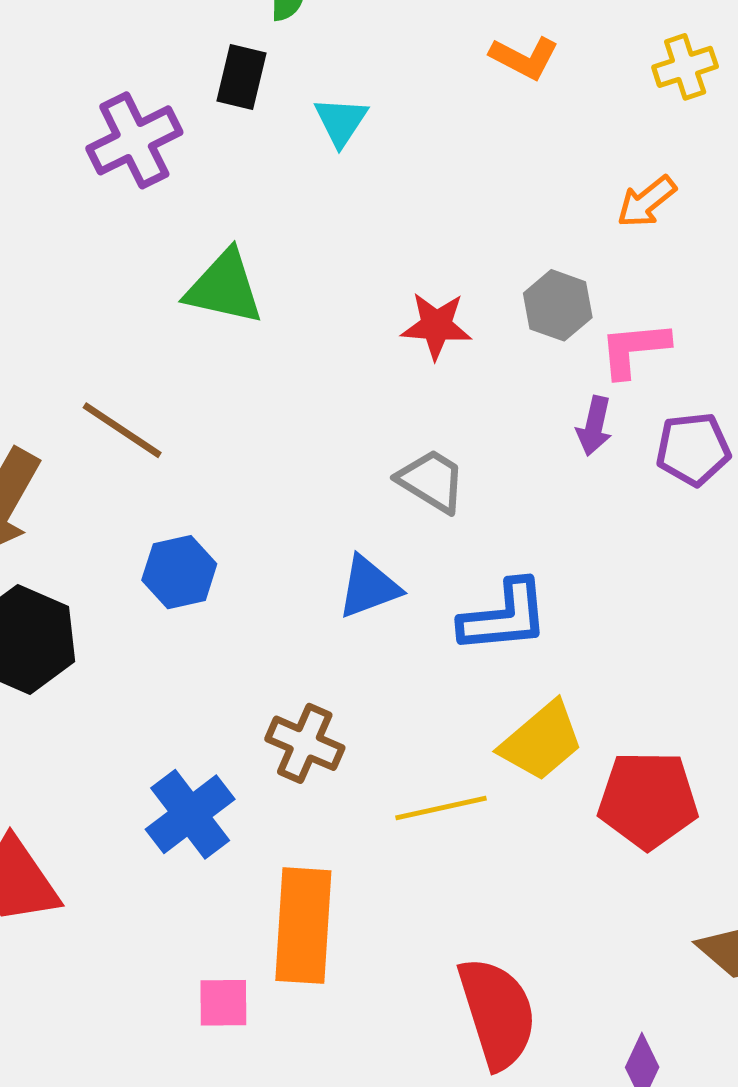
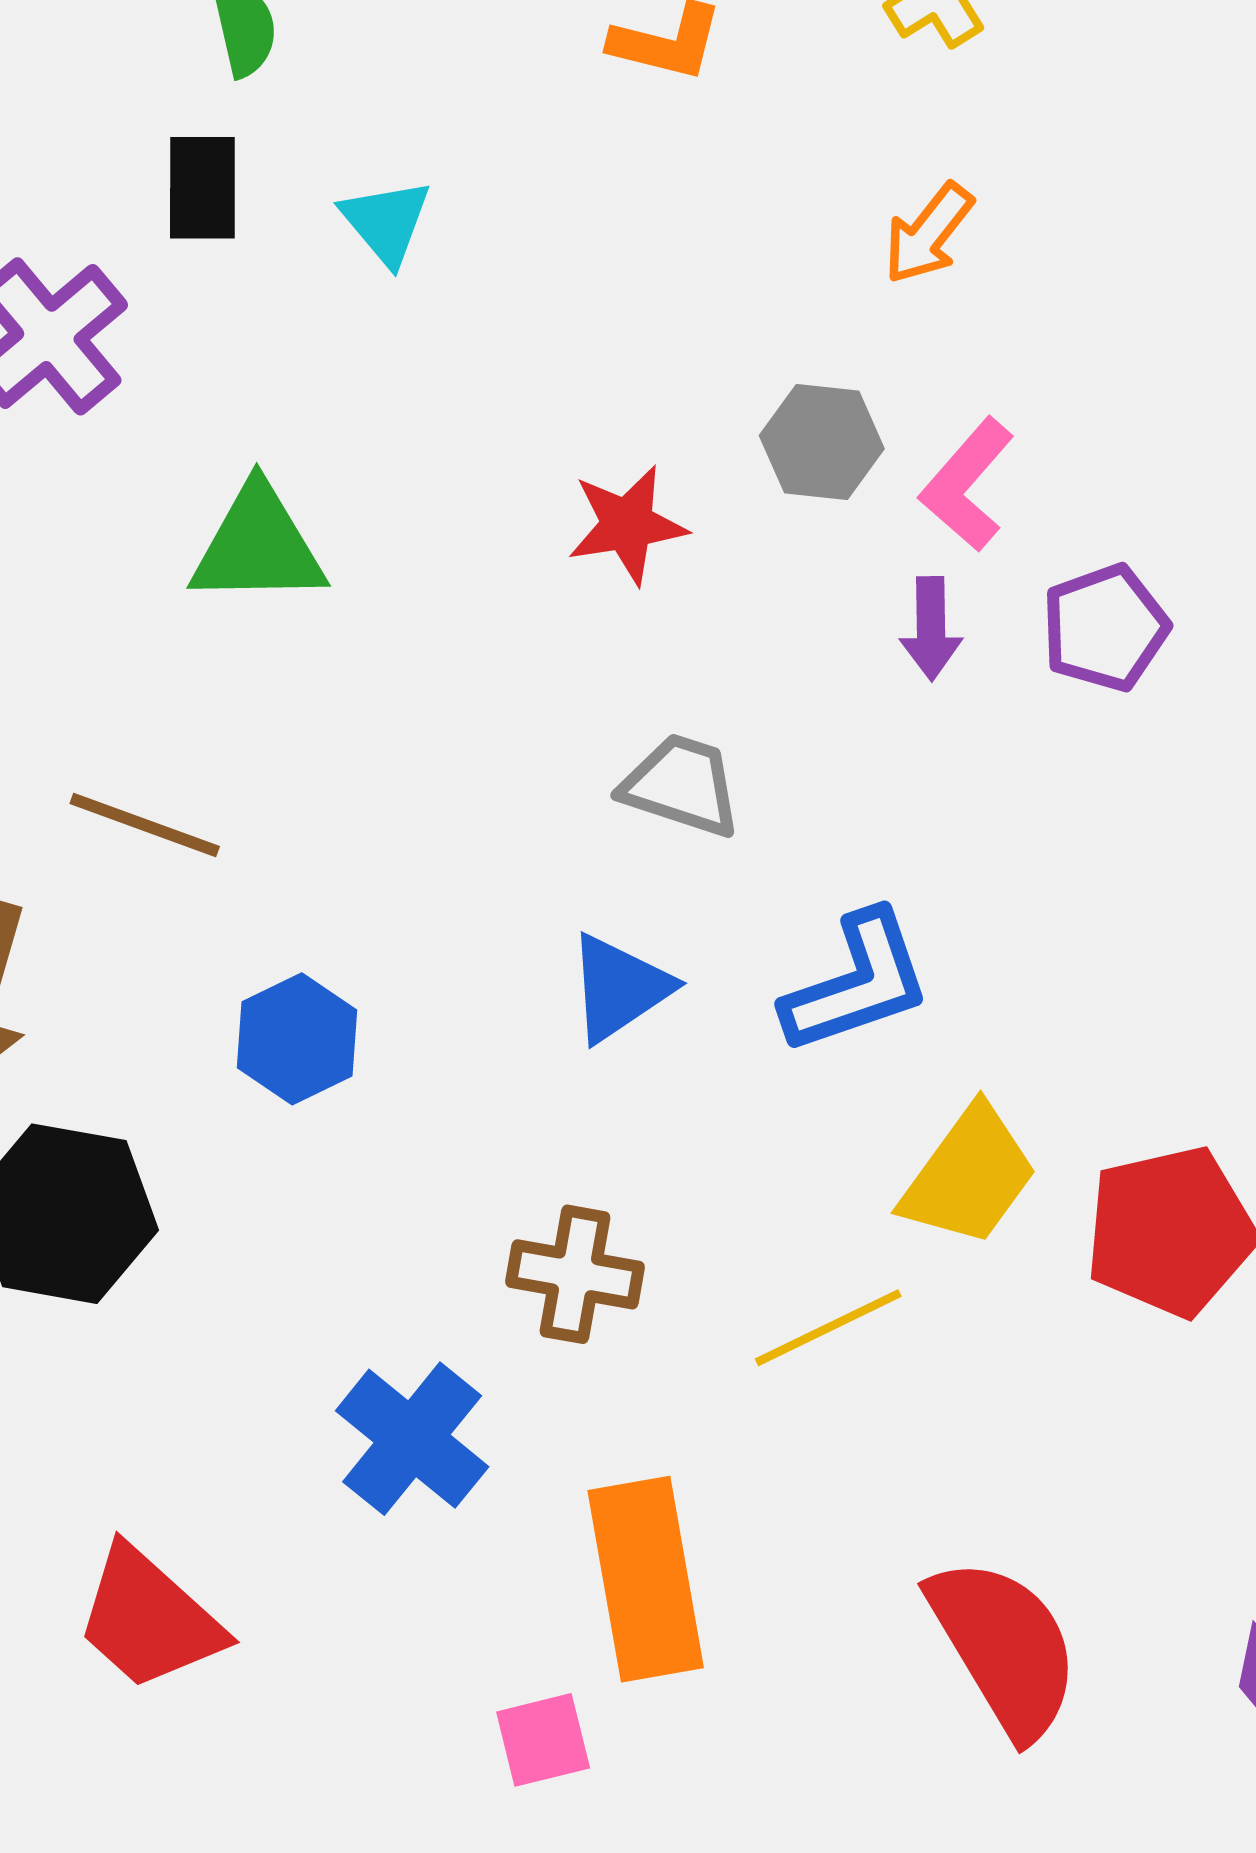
pink L-shape: (634, 349) -> (967, 485), turned -30

